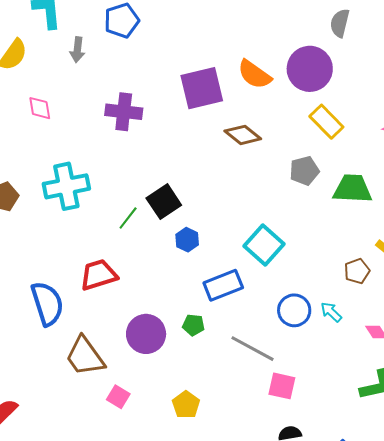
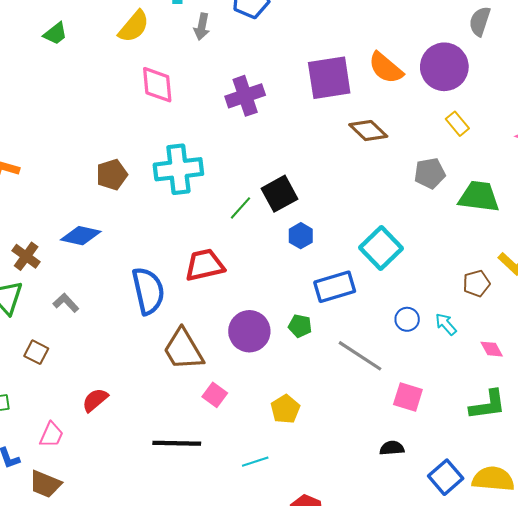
pink diamond: (40, 108) -> (157, 85), size x1.4
purple cross: (124, 112) -> (245, 96), turned -30
yellow rectangle: (326, 122) -> (457, 124), size x0.7
blue circle: (294, 310) -> (407, 319), size x0.7
pink square: (282, 386) -> (408, 397), moved

